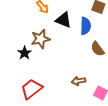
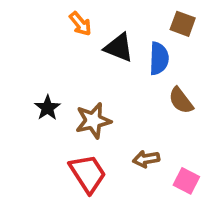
brown star: (40, 39) -> (93, 121), moved
red trapezoid: (31, 89) -> (88, 174), moved, turned 95

